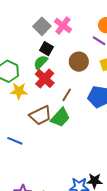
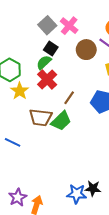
brown circle: (79, 62) -> (86, 50), moved
yellow star: (19, 91) -> (20, 91), turned 30
brown trapezoid: (40, 115) -> (41, 117), turned 30

